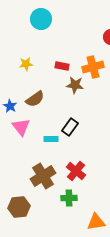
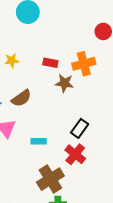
black rectangle: (70, 127) -> (80, 128), moved
red cross: (76, 171) -> (75, 154), moved
brown cross: (43, 176) -> (50, 179), moved

